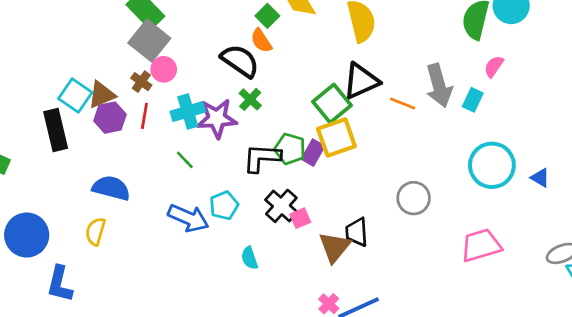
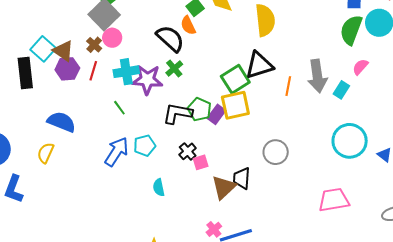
brown triangle: (102, 95) -> (63, 51), turned 50
orange line: (403, 104) -> (288, 86), turned 72
gray circle: (414, 198) -> (276, 152), moved
black cross: (281, 206) -> (188, 151), size x0.7
blue arrow: (188, 218) -> (117, 152), turned -88

